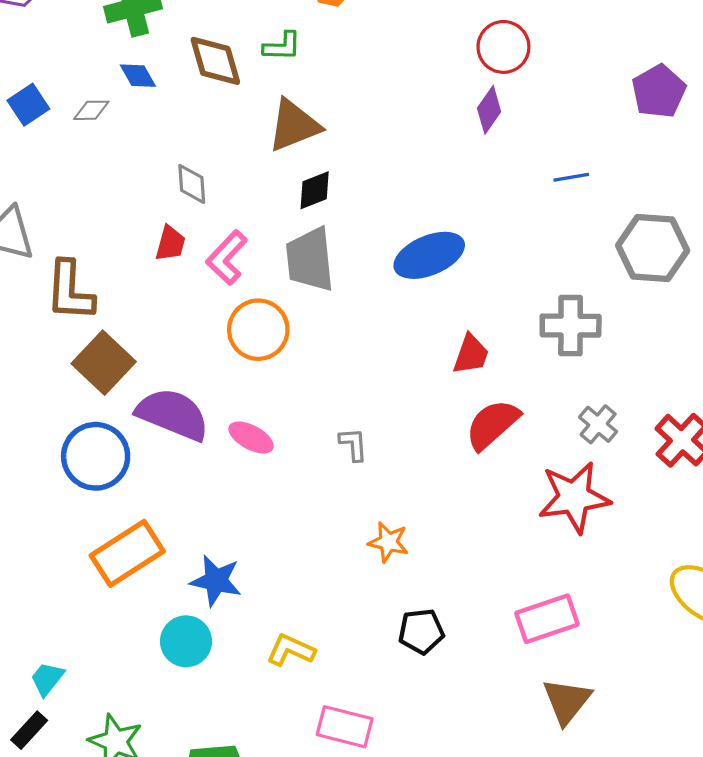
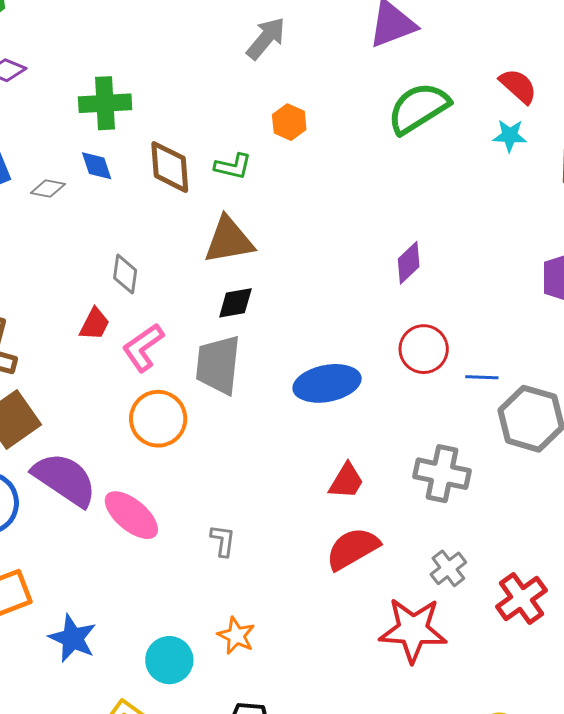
red circle: (503, 47) -> (424, 349), moved
blue line: (571, 177) -> (482, 377), moved
pink ellipse: (251, 437) -> (131, 515), size x1.4
cyan circle: (186, 641) -> (169, 660), moved

